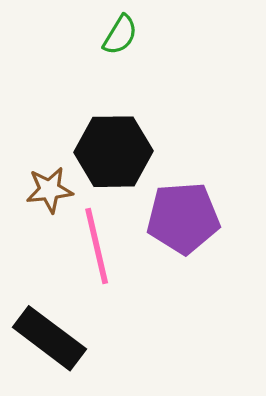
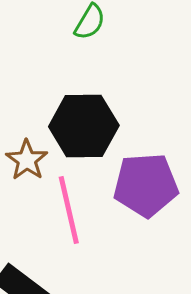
brown star: (49, 190) -> (27, 160), turned -30

